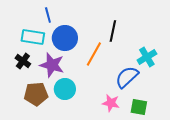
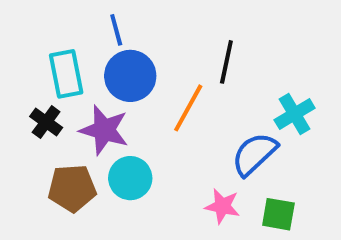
blue line: (48, 15) -> (116, 30), moved
cyan rectangle: (33, 37) -> (66, 74), turned 70

